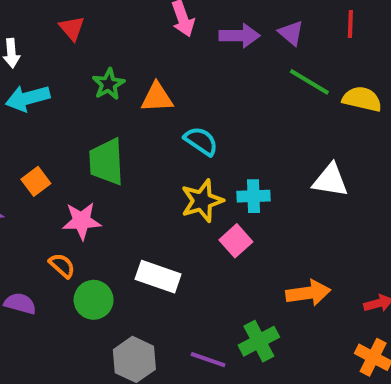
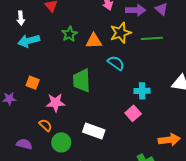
green line: (309, 82) -> (152, 38), moved, turned -35
green trapezoid: (106, 162) -> (82, 81), moved
orange square: (36, 181) -> (33, 83), turned -32
yellow star: (202, 201) -> (121, 33), moved

